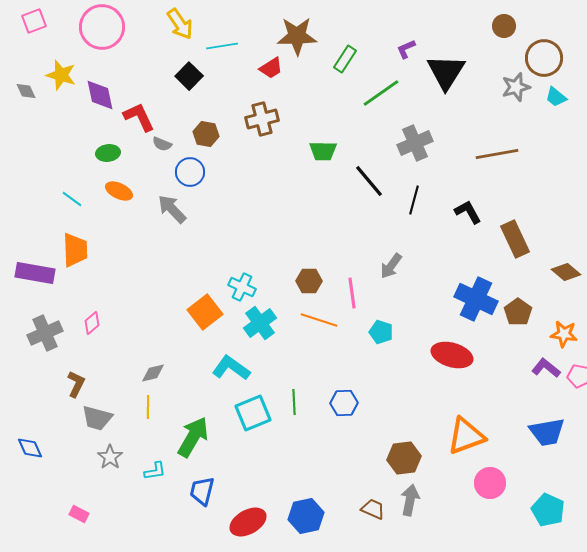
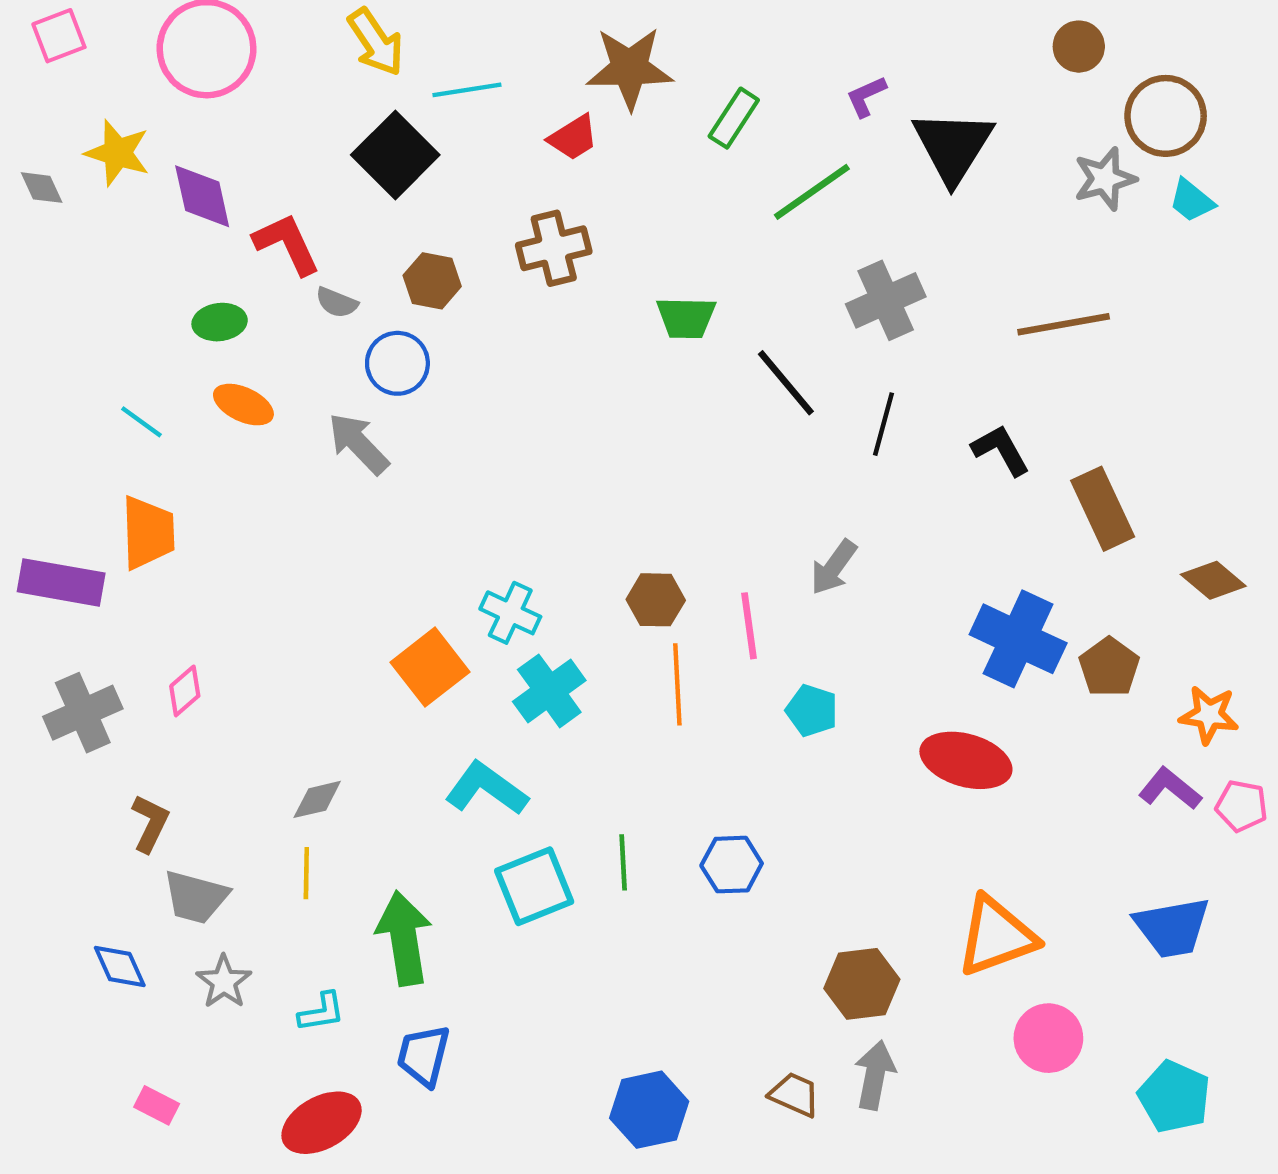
black square: (189, 76) -> (395, 155), size x1.4
orange line: (319, 320) -> (677, 684), turned 69
green arrow: (193, 437) -> (404, 938), turned -39
blue diamond: (30, 448) -> (120, 966), moved
red ellipse: (248, 522) -> (322, 1123), moved

